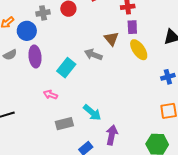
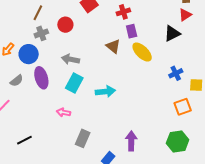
gray arrow: (93, 55) -> (70, 59), moved
cyan arrow: (92, 113) -> (105, 91), moved, turned -36
gray rectangle: (64, 124) -> (83, 138), turned -42

